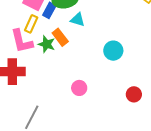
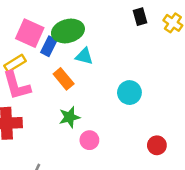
yellow rectangle: (31, 24) -> (15, 63), moved, turned 36
green star: (47, 44) -> (69, 117), moved, turned -30

